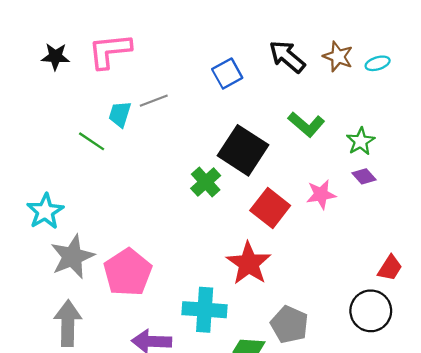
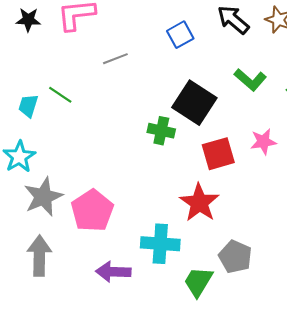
cyan trapezoid: (120, 114) -> (28, 106), moved
green cross: (206, 182) -> (161, 131), turned -36
red square: (270, 208) -> (218, 154), turned 36

